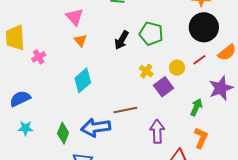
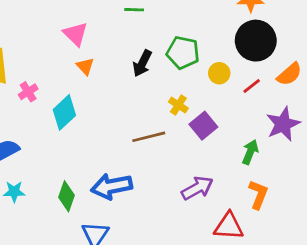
yellow circle: (177, 68) -> (219, 73), moved
cyan diamond: (83, 80) -> (64, 112), moved
brown line: (125, 110) -> (149, 137), moved
purple arrow: (157, 131) -> (197, 188), turned 65

